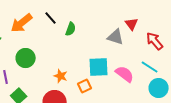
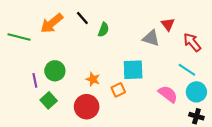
green circle: (26, 58) -> (55, 71), moved
pink semicircle: (125, 74) -> (168, 94), moved

